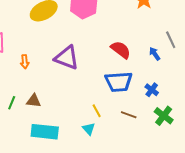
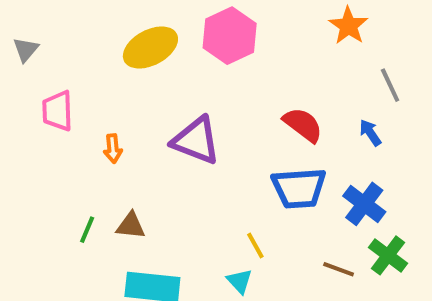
gray line: (171, 40) -> (390, 85), moved
blue cross: (152, 90) -> (364, 204), size x1.5
brown line: (129, 115) -> (339, 269), moved

